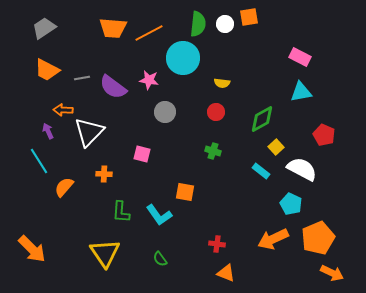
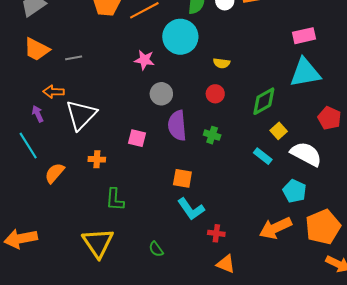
pink rectangle: (300, 57) -> (304, 36), turned -40
purple semicircle: (113, 87) -> (177, 125), moved, turned 48
cyan triangle: (301, 92) -> (305, 73), size x1.4
cyan L-shape: (159, 215) -> (191, 209), moved
orange arrow: (32, 249) -> (21, 239), turned 124

